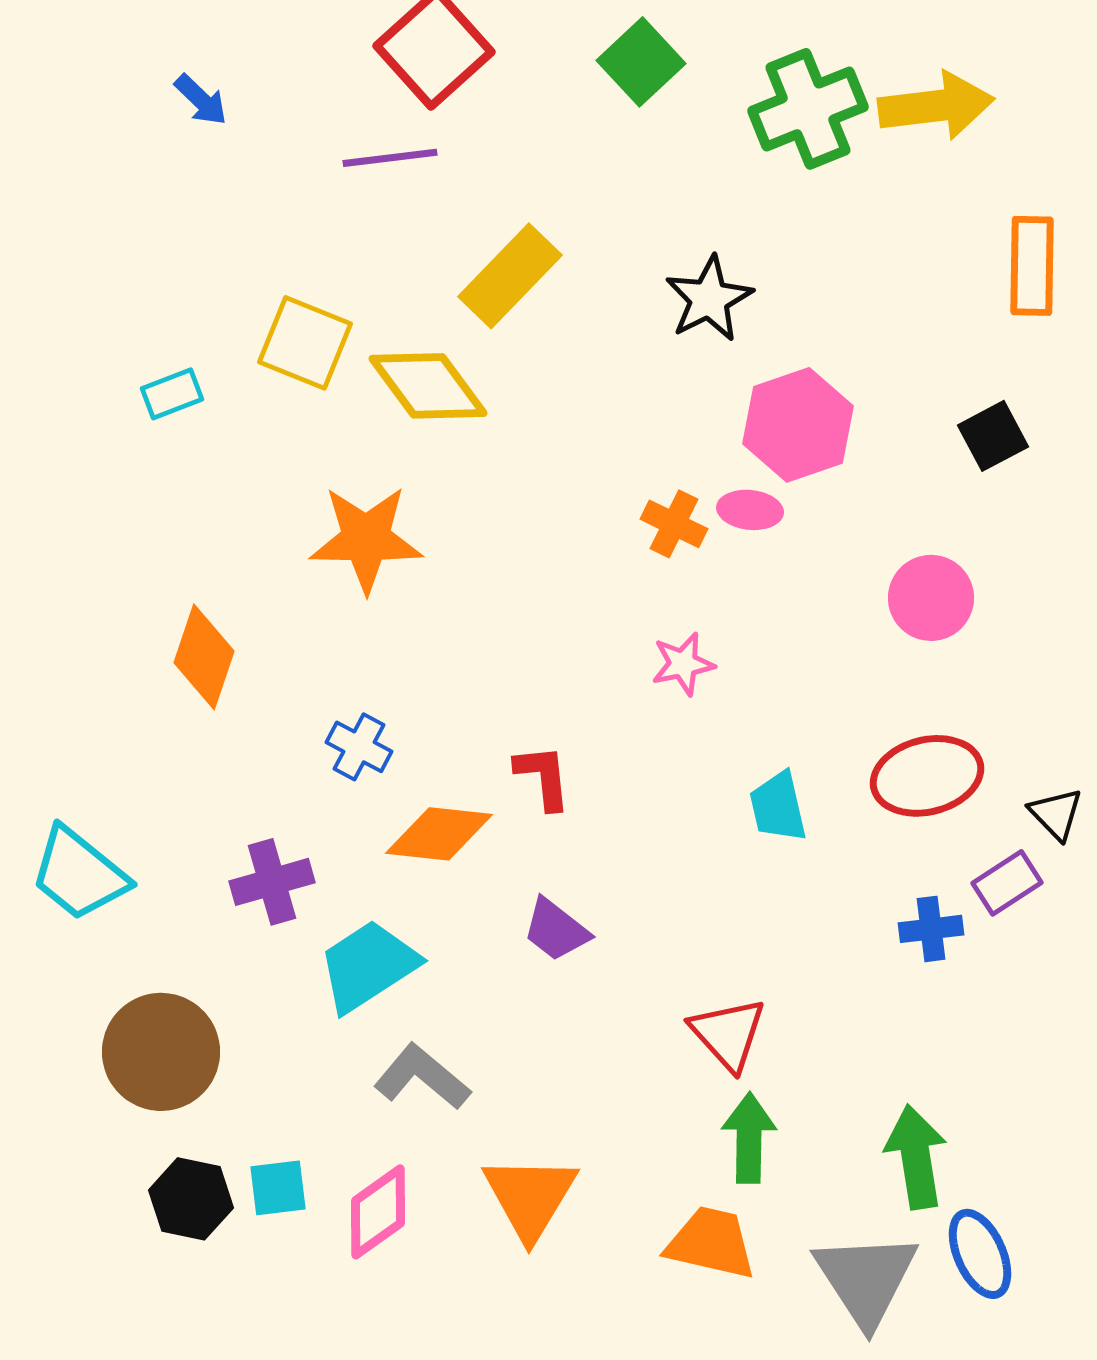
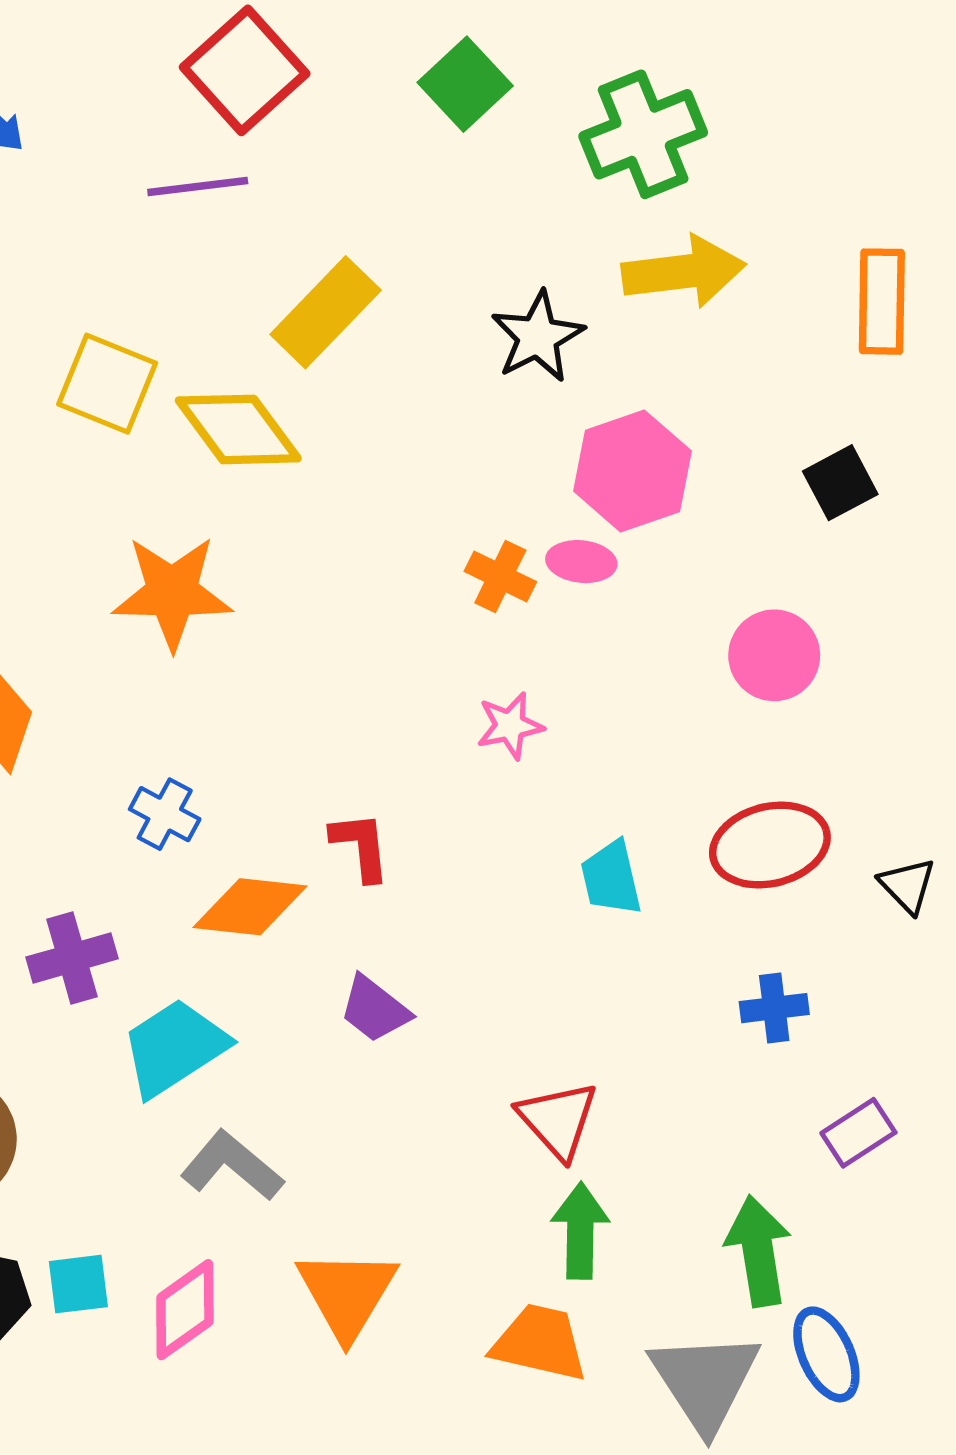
yellow arrow: (936, 106) -> (684, 272), moved
purple rectangle: (1007, 883) -> (858, 1133), moved

